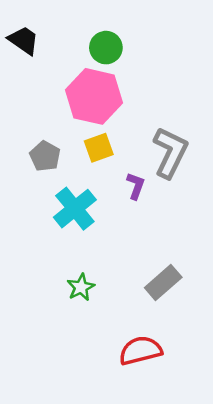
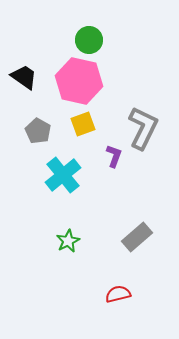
black trapezoid: (24, 40) -> (24, 77), moved
red semicircle: (140, 350) -> (118, 294), size x0.7

